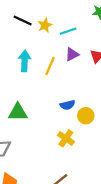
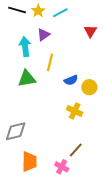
purple triangle: (72, 54) -> (43, 35), moved
yellow line: (50, 66) -> (50, 62), moved
green triangle: (18, 112) -> (27, 79), moved

